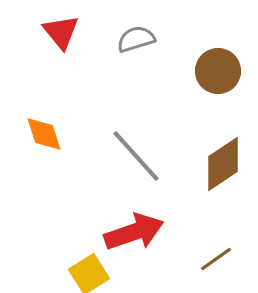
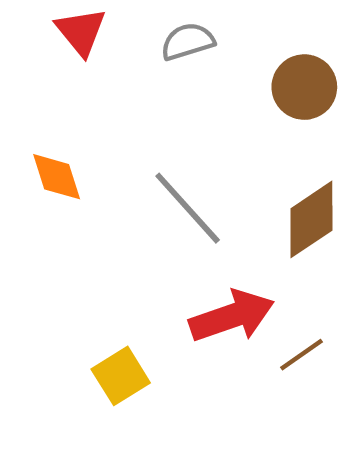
red arrow: (134, 232) -> (232, 316), moved

